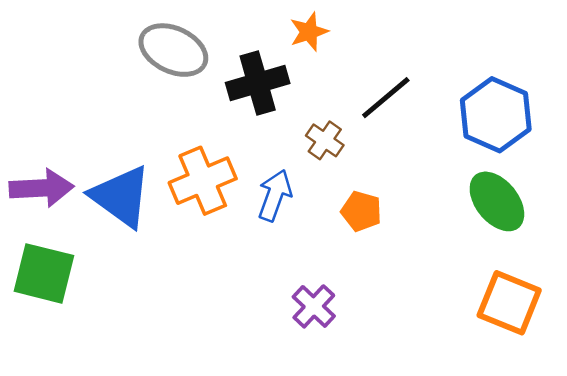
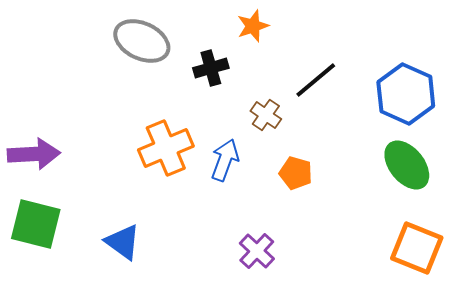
black cross: (258, 83) -> (211, 68), size x0.7
blue triangle: (121, 197) -> (123, 242), moved, size x0.7

